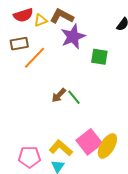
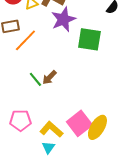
green square: (99, 57) -> (89, 39), size x1.4
green line: (74, 97) -> (35, 79), moved
pink pentagon: (29, 157) -> (20, 120), moved

